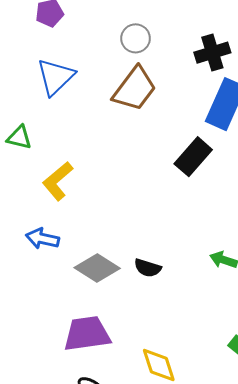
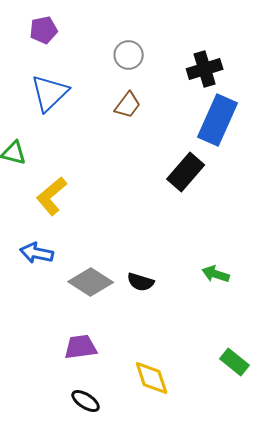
brown trapezoid: (135, 89) -> (128, 105), size x0.6
purple trapezoid: (87, 334) -> (81, 347), size x0.7

